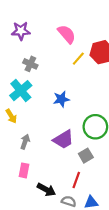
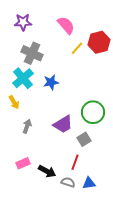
gray cross: (30, 64) -> (32, 53), size x1.5
blue star: (61, 99) -> (51, 82), moved
pink rectangle: (24, 170) -> (23, 163), moved, turned 56

